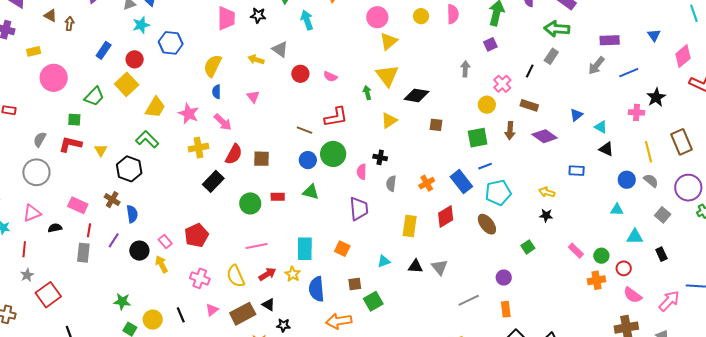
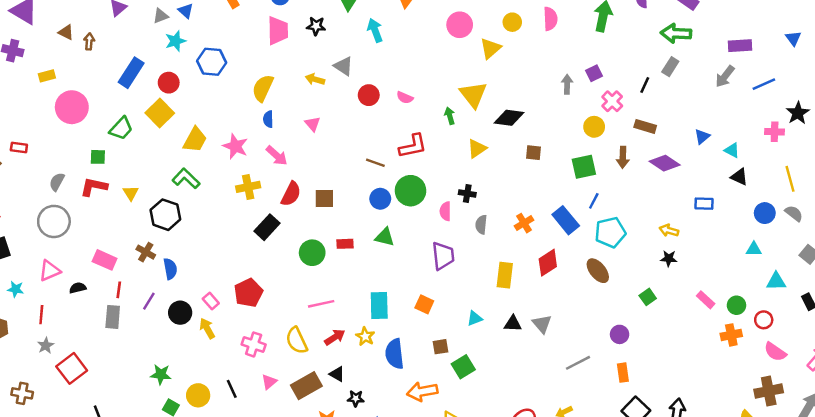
yellow triangle: (389, 41) -> (490, 48), moved
purple square: (490, 44) -> (594, 73), moved
blue rectangle: (104, 50) -> (131, 73), size x1.4
blue line: (485, 166) -> (594, 201), turned -40

